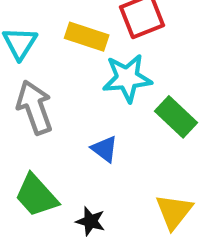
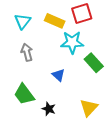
gray arrow: (35, 107) -> (27, 52), size x0.7

